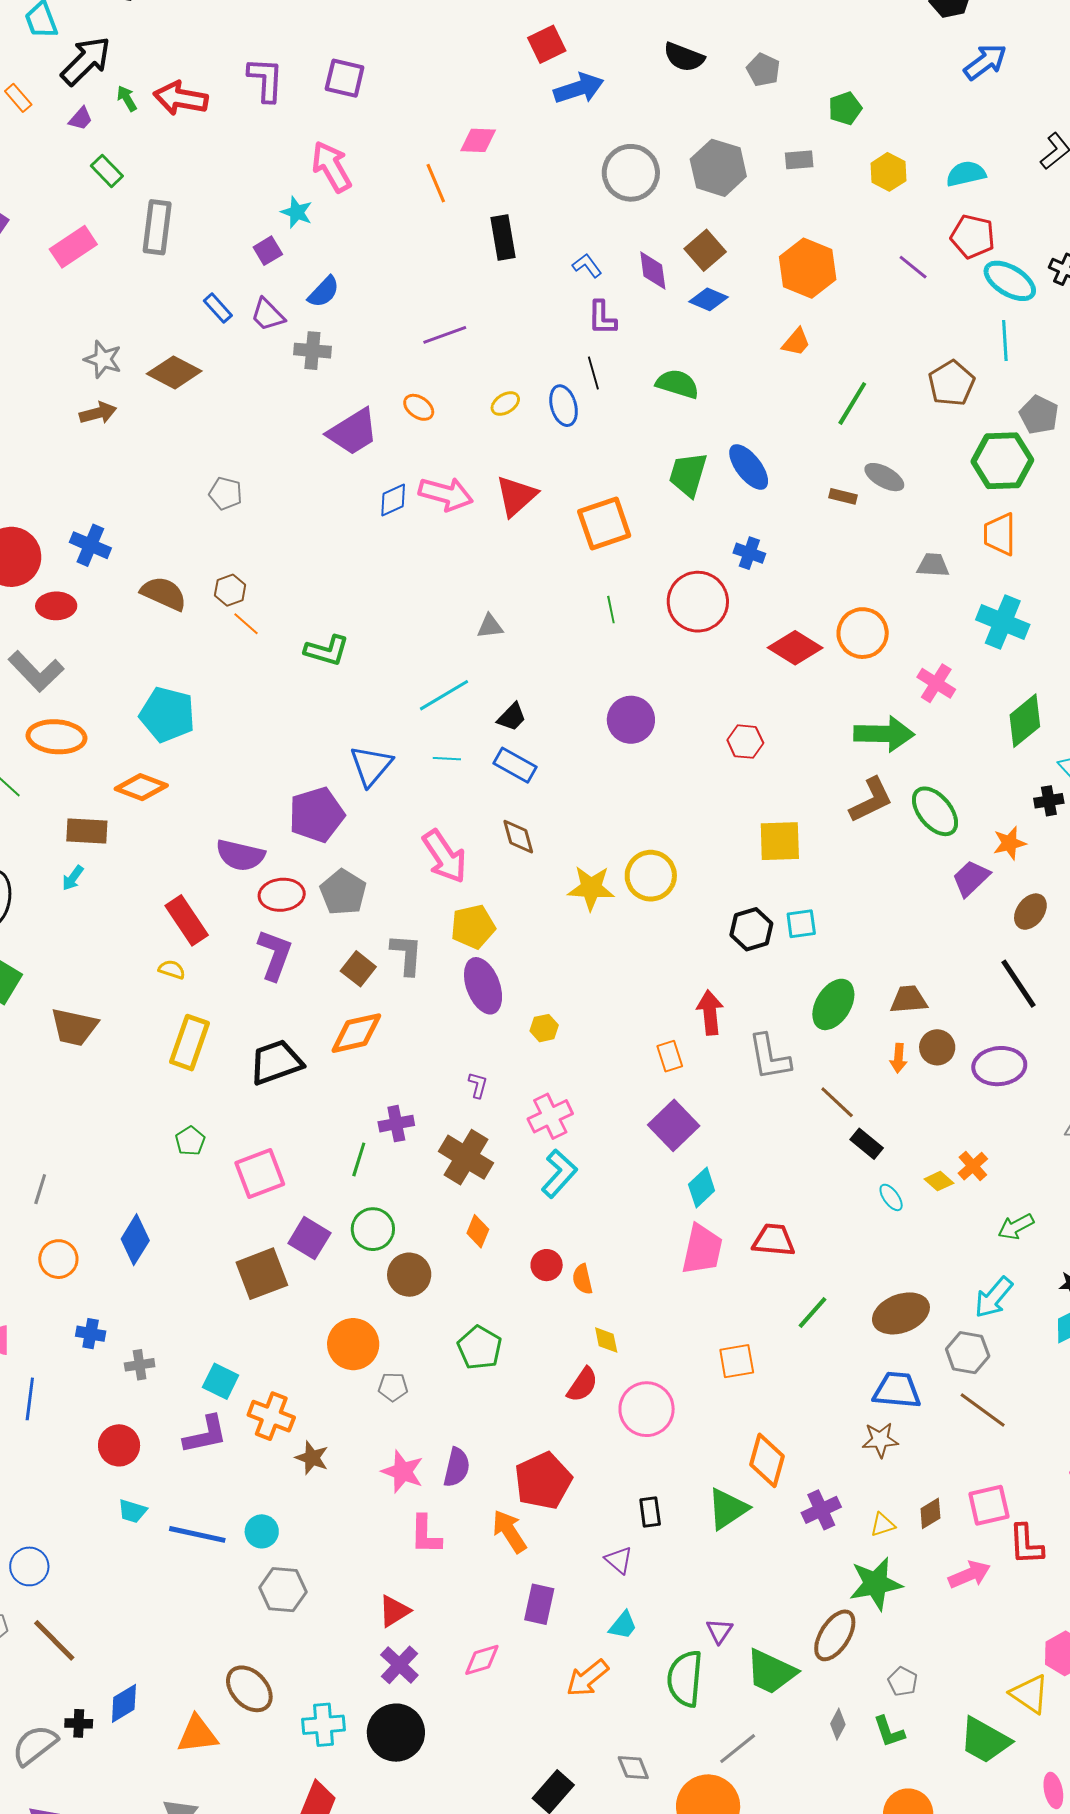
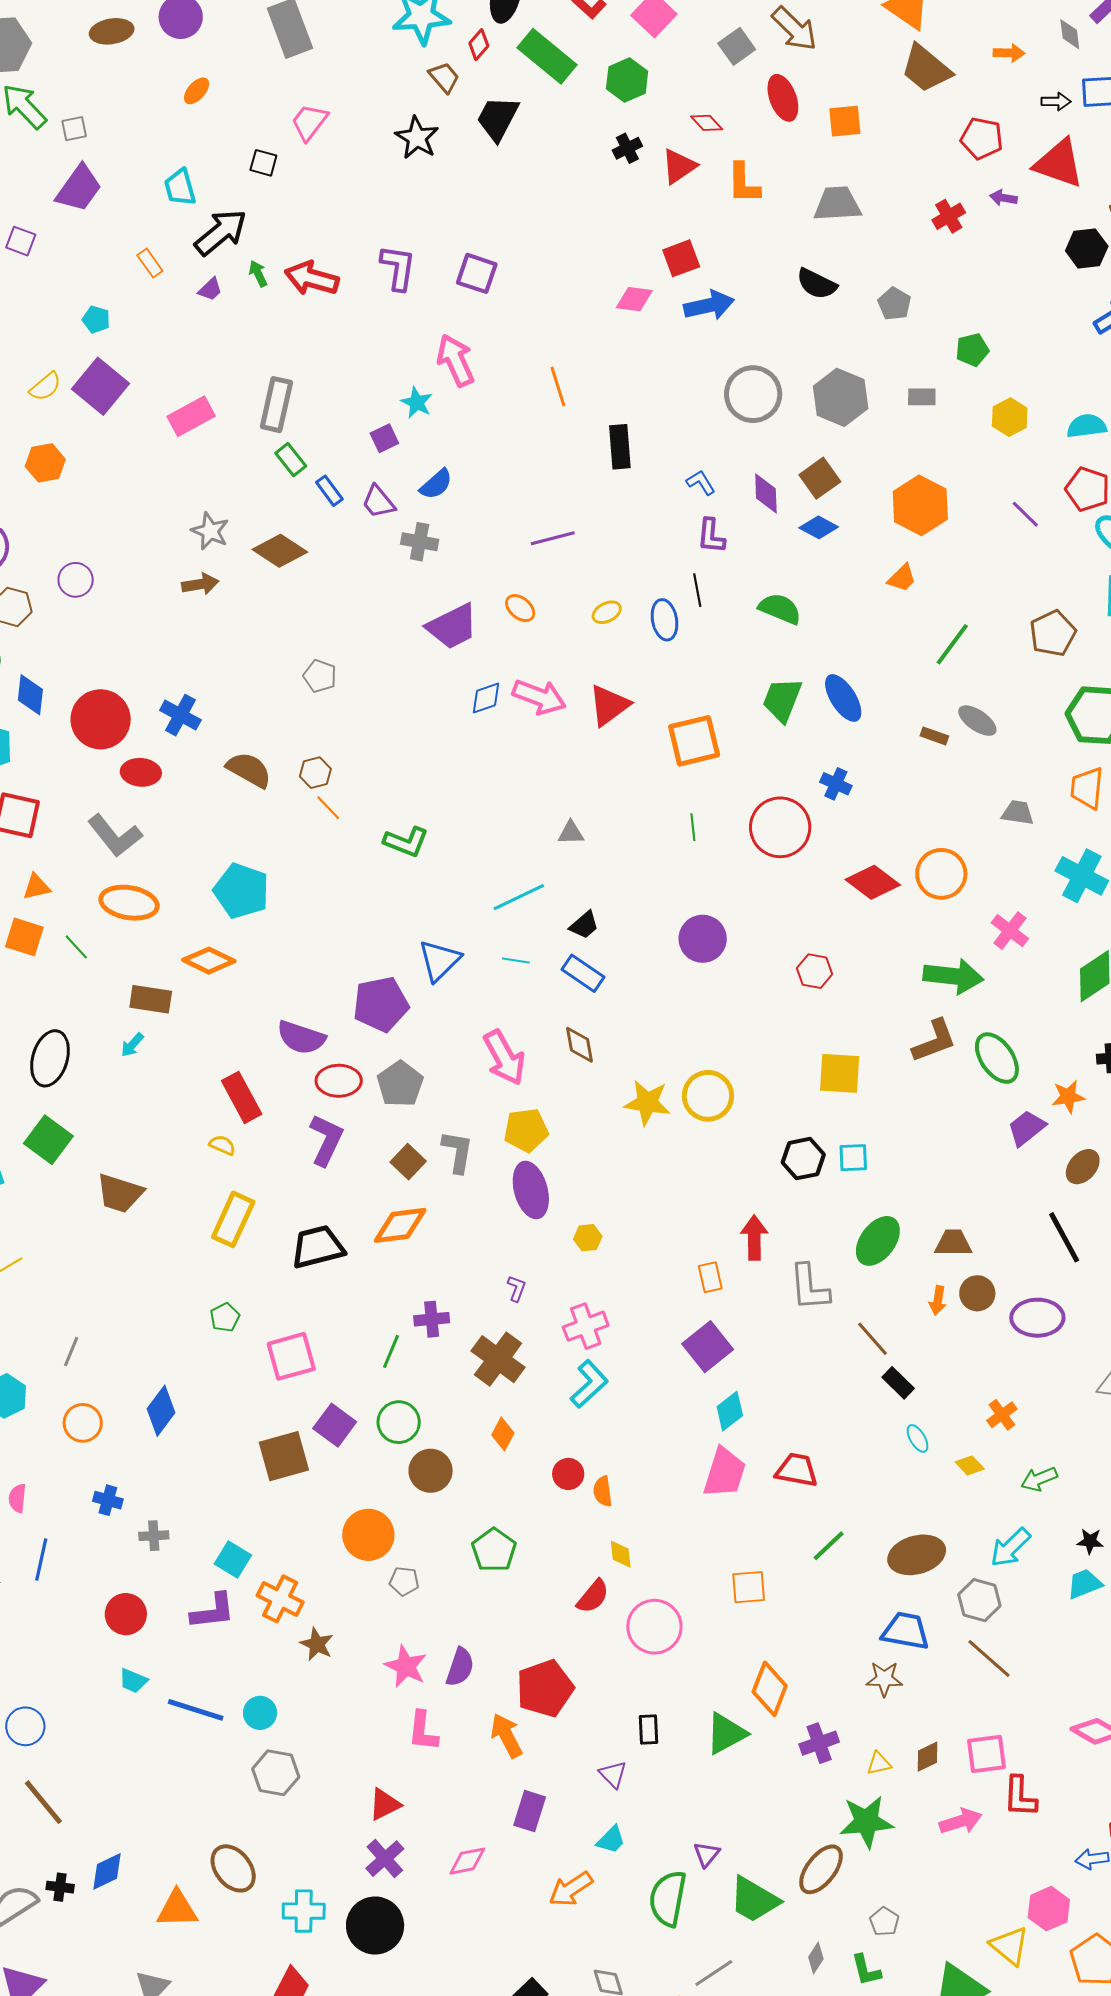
pink diamond: (478, 140) -> (634, 299), moved
green rectangle: (107, 171) -> (291, 460), moved
yellow diamond: (939, 1181) -> (970, 1465), moved

